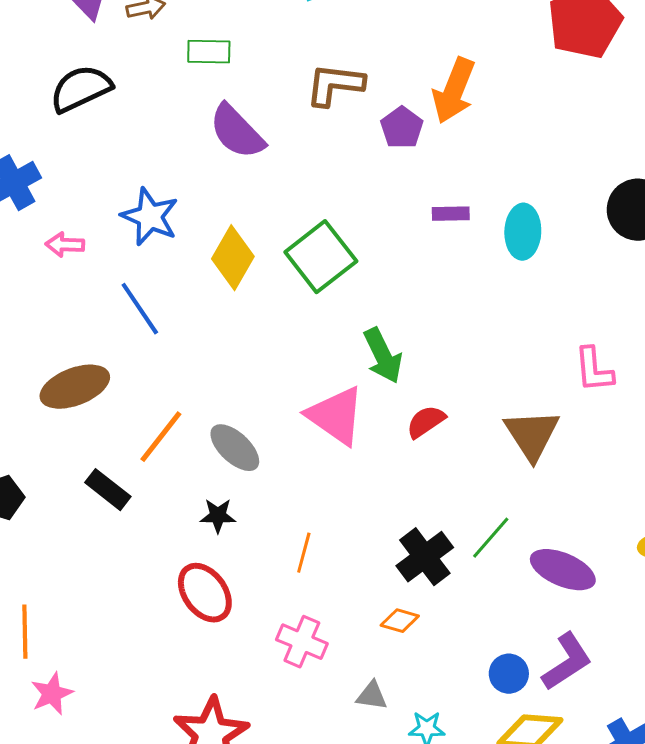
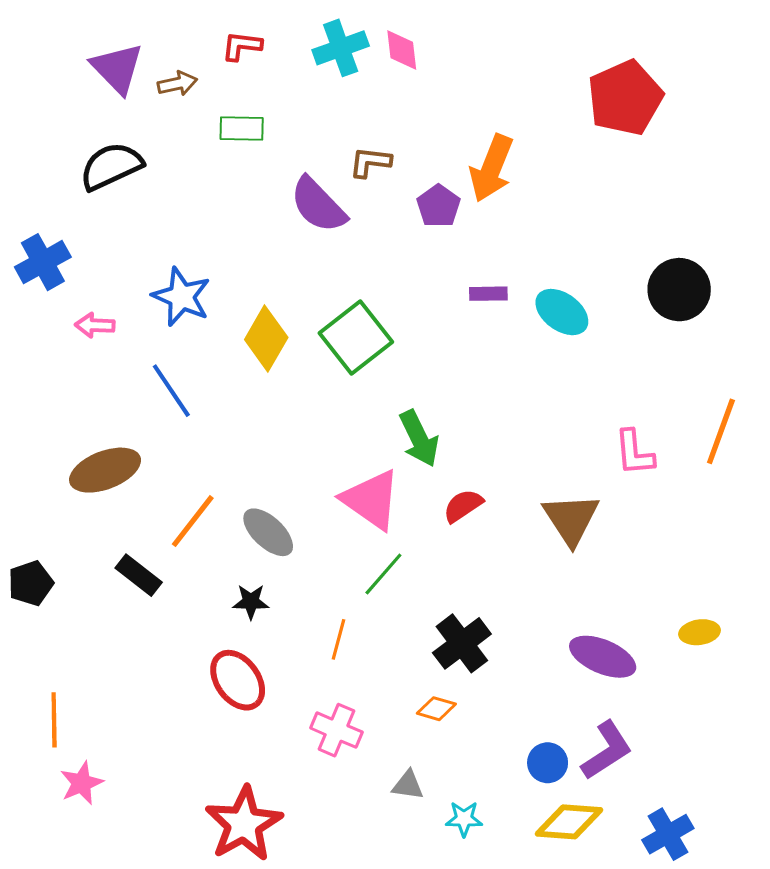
brown L-shape: (335, 85) -> (370, 162), size x0.7
purple semicircle: (237, 132) -> (318, 205), moved
cyan ellipse: (523, 232) -> (562, 312), turned -56
green line: (491, 538) -> (383, 574), moved

